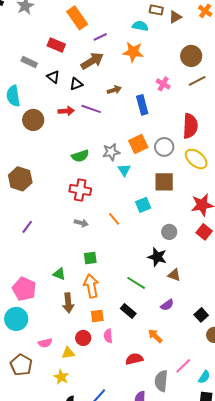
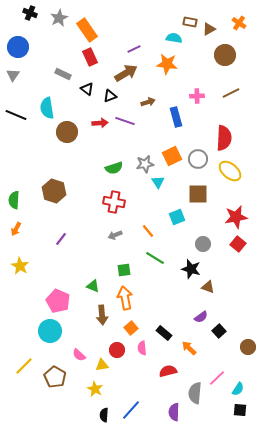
orange rectangle: (77, 18) -> (87, 30), moved
red rectangle: (56, 45) -> (90, 57), turned 42
brown circle: (191, 56) -> (225, 55), moved
pink cross: (163, 84) -> (197, 96), turned -32
gray arrow: (81, 223) -> (115, 235), turned 144
green line: (136, 283) -> (155, 258), moved
black rectangle: (128, 311) -> (164, 333), moved
black square: (201, 315) -> (219, 331), moved
orange square: (97, 316) -> (131, 328), turned -32
pink semicircle: (45, 343) -> (79, 355), turned 56

